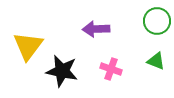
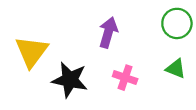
purple arrow: (96, 29) -> (108, 32), turned 108

